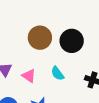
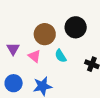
brown circle: (40, 38) -> (45, 34), moved

